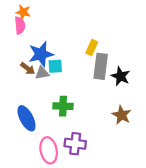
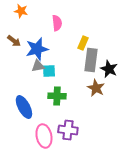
pink semicircle: (20, 25) -> (57, 23), moved
cyan square: (55, 66) -> (49, 71), moved
brown arrow: (28, 69) -> (14, 41), moved
brown star: (122, 115) -> (96, 88), moved

